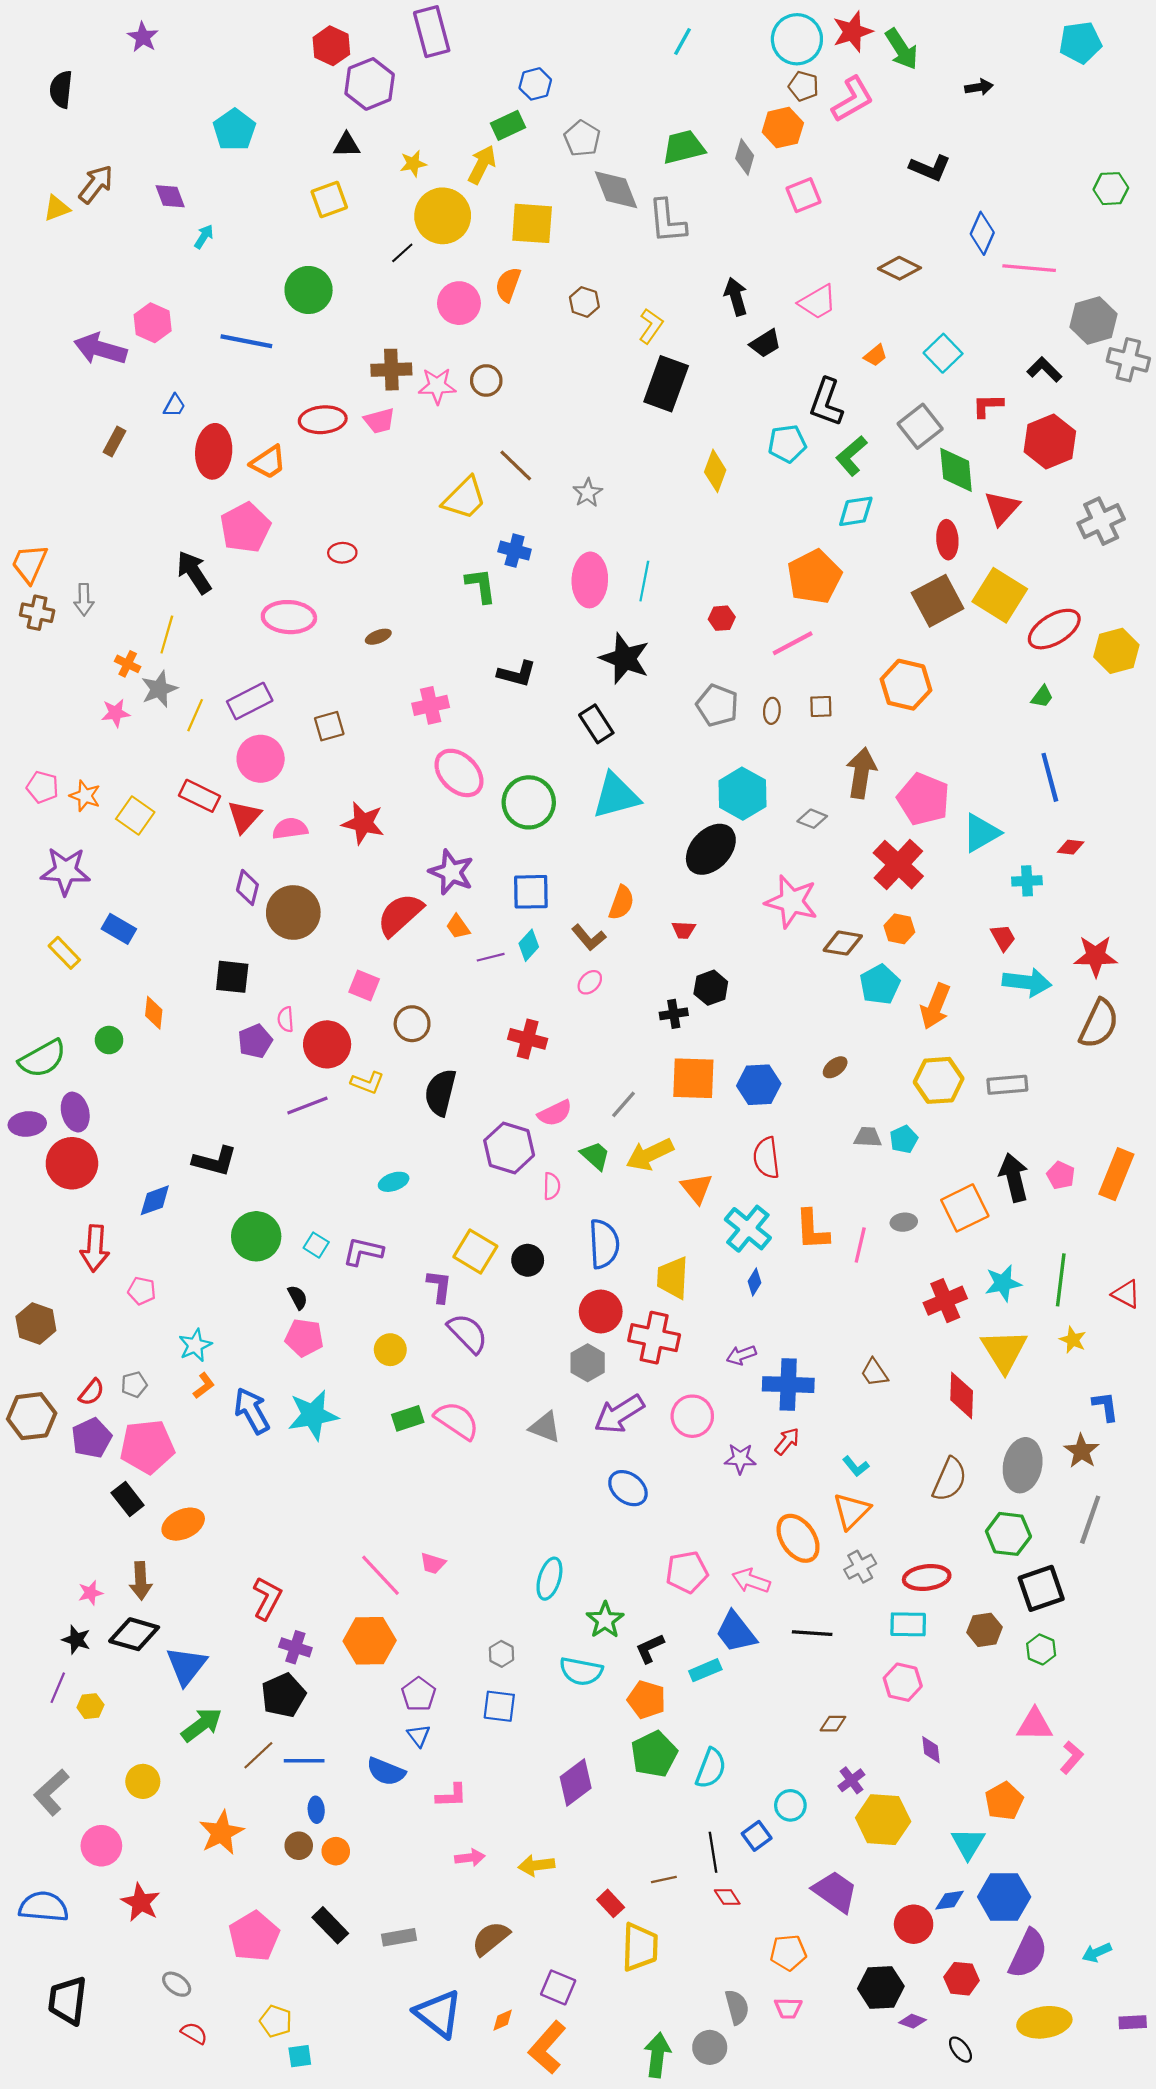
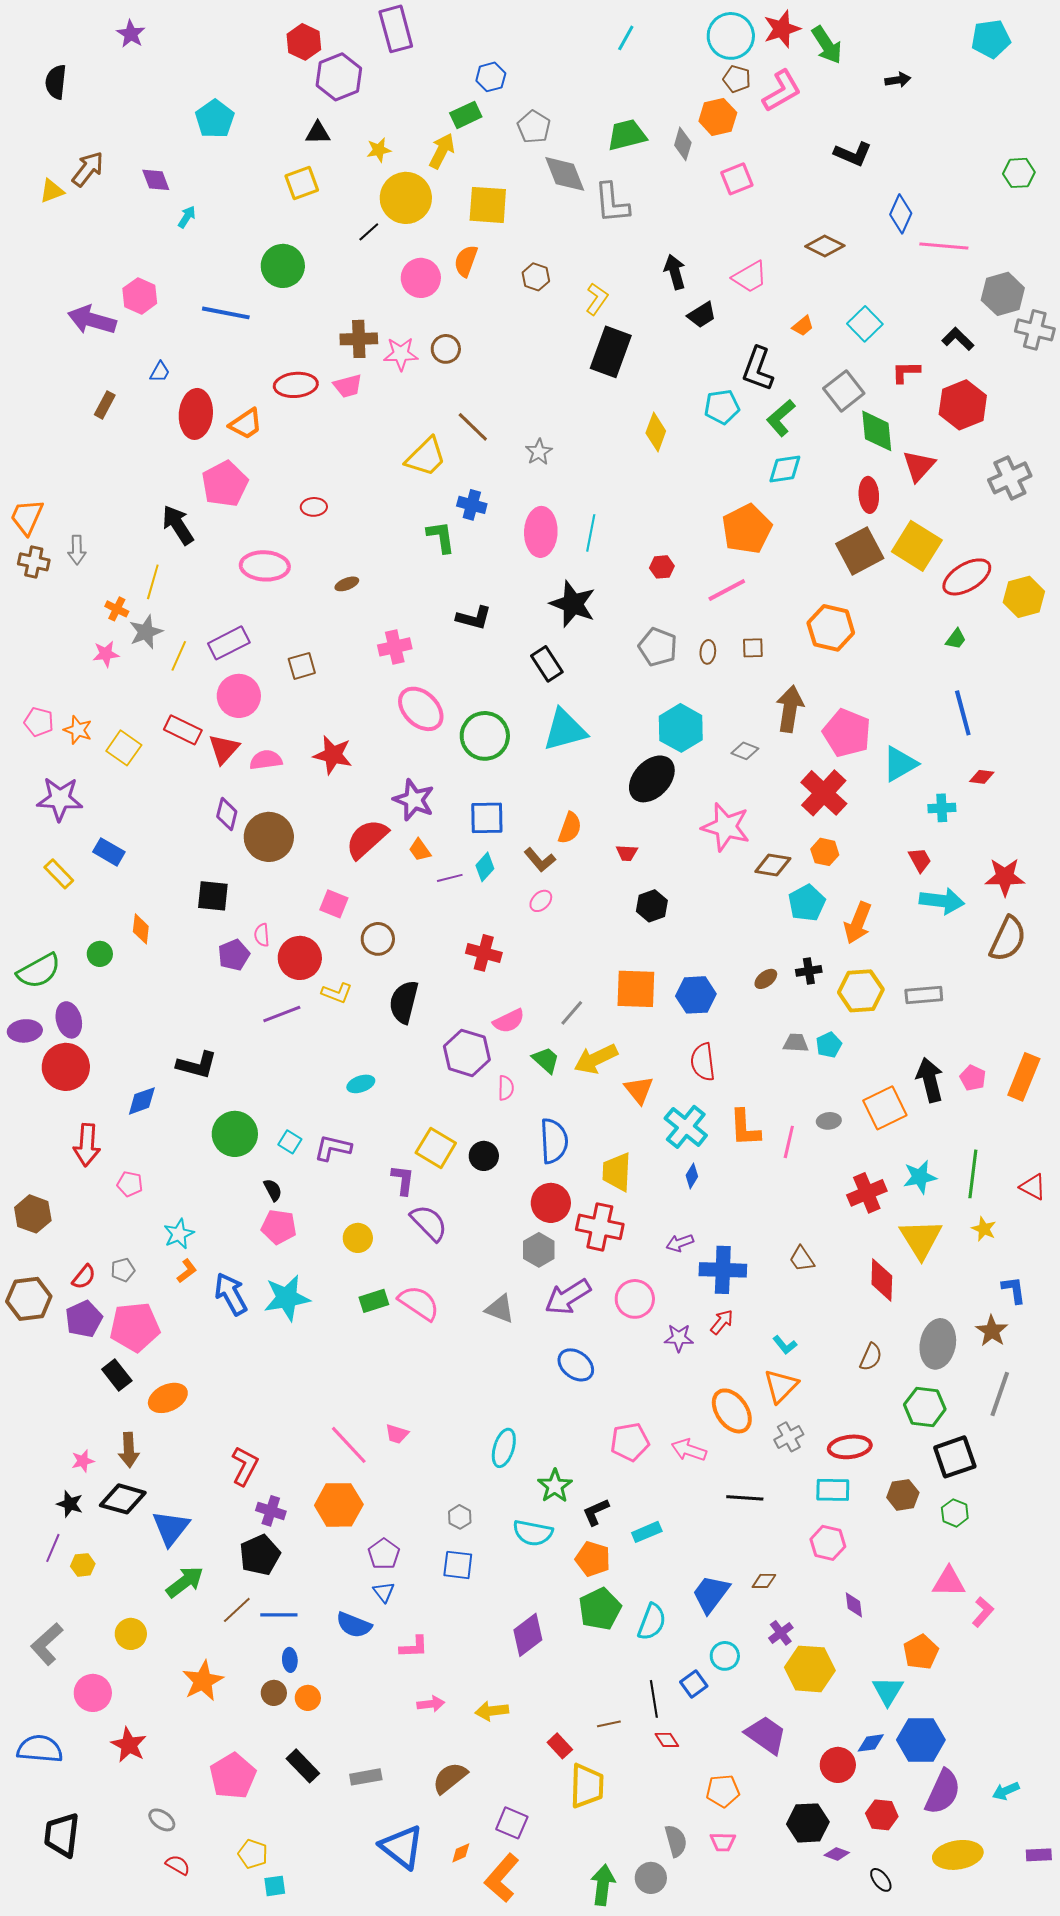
black cross: (674, 1014) -> (809, 971), moved
brown semicircle: (950, 1479) -> (871, 1357), size x0.7
blue trapezoid: (736, 1632) -> (711, 1594), moved, turned 75

